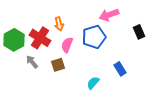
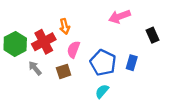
blue pentagon: (94, 37) -> (103, 63), moved, turned -30
red cross: (40, 38) -> (44, 42), turned 30
blue rectangle: (120, 69) -> (132, 63), moved, turned 48

